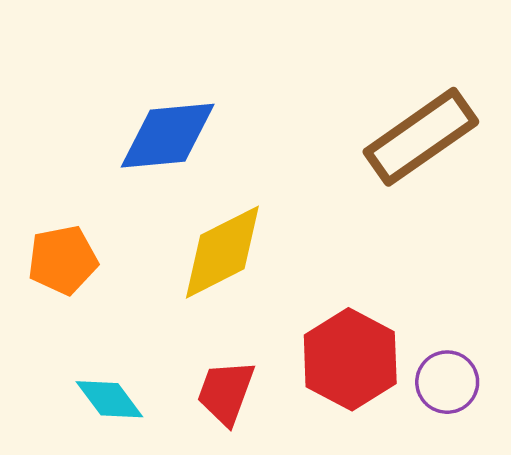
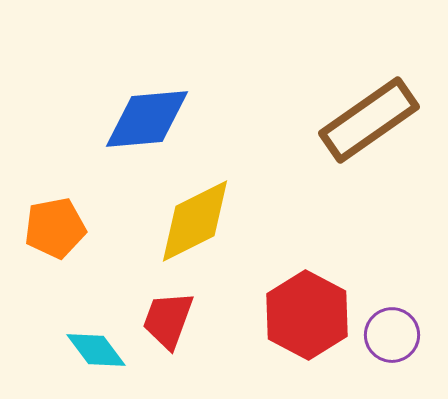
red trapezoid: (226, 392) -> (168, 320), moved

